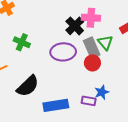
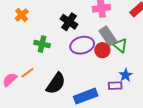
black cross: (75, 26) -> (69, 22), moved
green triangle: (105, 42) -> (120, 45), moved
red circle: (92, 63) -> (102, 50), moved

